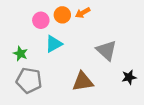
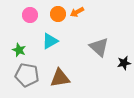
pink circle: (41, 20) -> (30, 15), moved
black star: (129, 77) -> (124, 63), moved
brown triangle: (83, 82) -> (60, 78), moved

